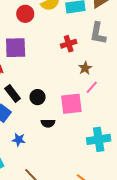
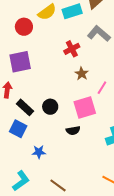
gray L-shape: (98, 33) -> (99, 34), turned 130
brown star: (85, 68) -> (82, 74), moved
black semicircle: (48, 123) -> (73, 131), moved

